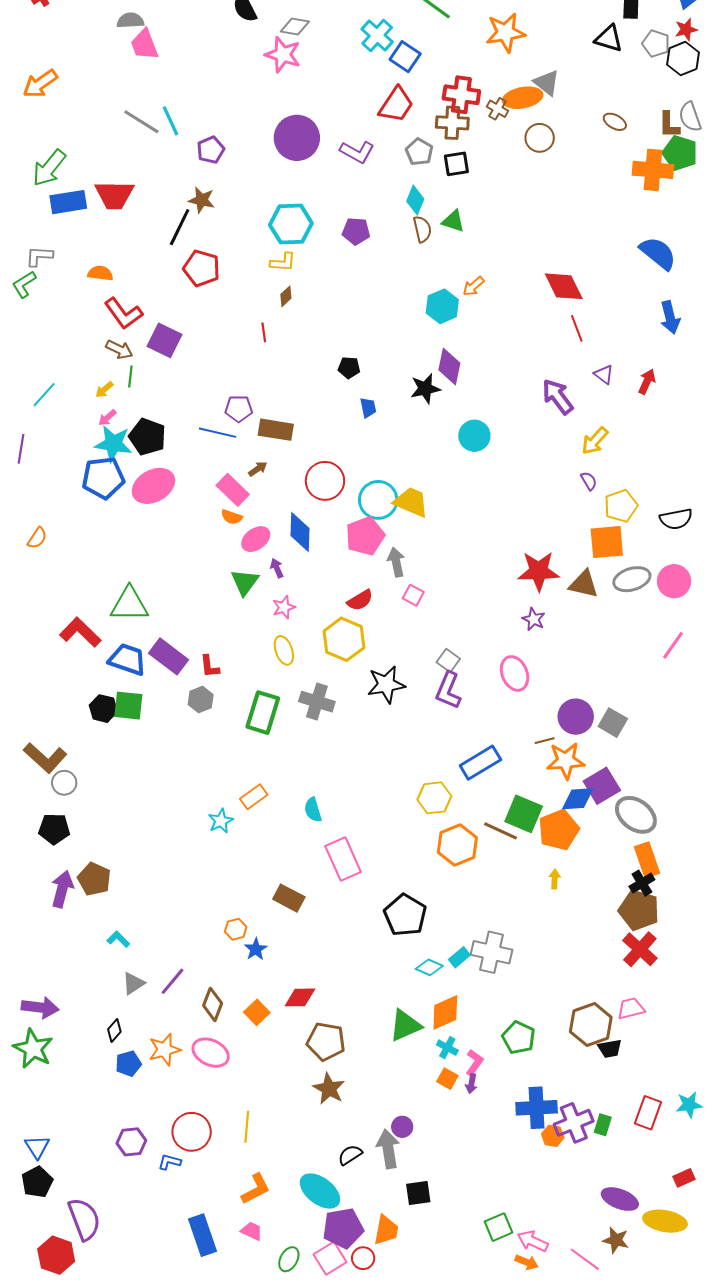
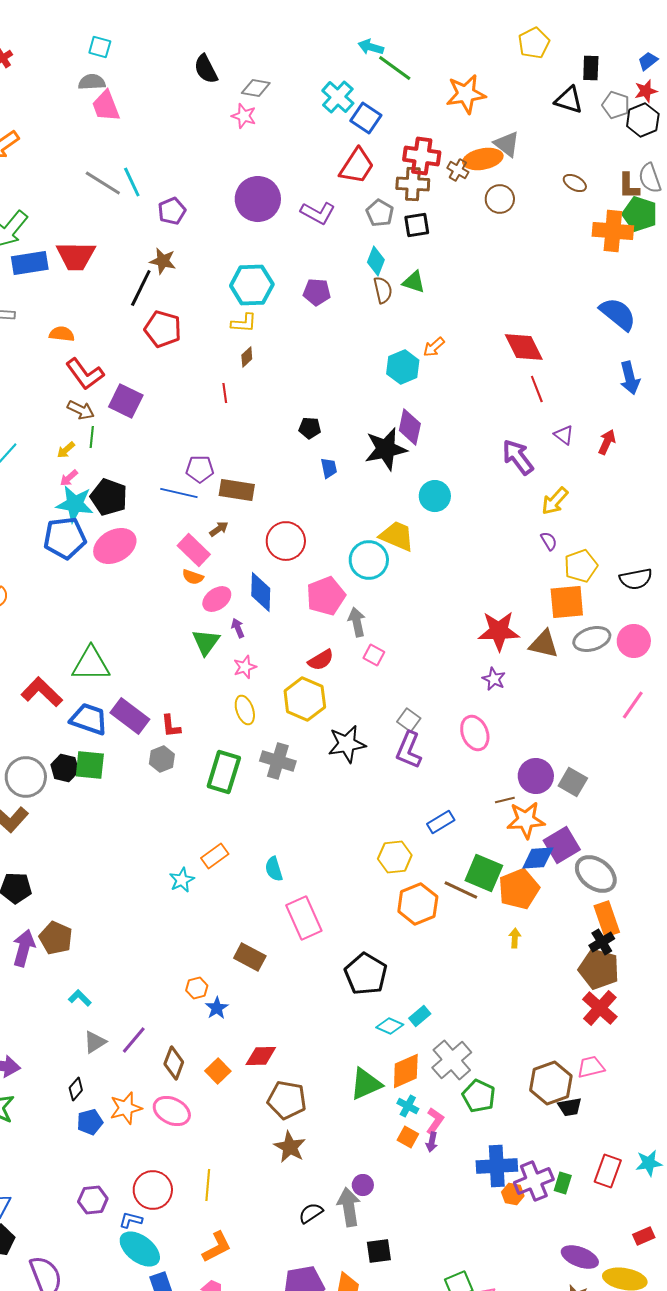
pink star: (283, 55) -> (244, 116), size x0.7
black star: (425, 389) -> (386, 449), size x1.4
cyan circle: (378, 500) -> (369, 560), moved
yellow trapezoid: (411, 502) -> (397, 536), moved
blue rectangle: (480, 763) -> (441, 822), size x0.7
gray circle: (64, 783) -> (26, 777), moved, size x1.6
gray cross: (491, 952) -> (452, 1060), moved, turned 36
cyan ellipse: (320, 1191) -> (140, 1249), moved

